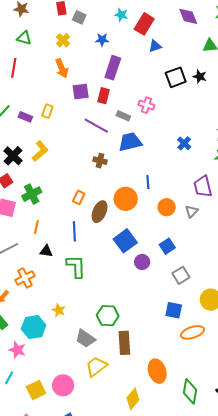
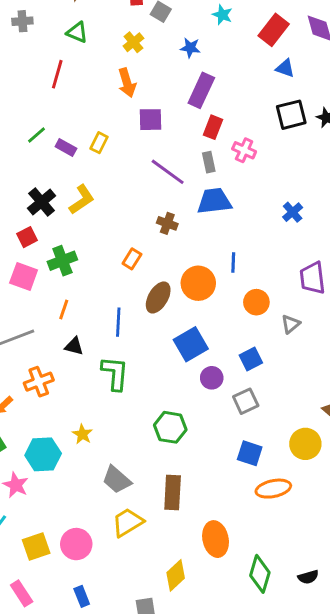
red rectangle: (144, 24) -> (274, 30), moved
blue triangle: (155, 46) -> (285, 68), moved, turned 32
red rectangle: (104, 96) -> (213, 127), moved
gray rectangle: (123, 116) -> (209, 162), turned 48
orange rectangle: (79, 197) -> (132, 259), moved
gray triangle: (192, 211) -> (291, 324), moved
gray square: (181, 275) -> (246, 401), moved
green hexagon: (108, 316) -> (170, 427), moved

